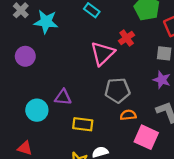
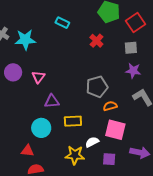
pink triangle: (102, 53) -> (38, 77), moved, size x0.6
cyan circle: (37, 110) -> (41, 128), moved
pink square: (146, 137) -> (115, 130), moved

